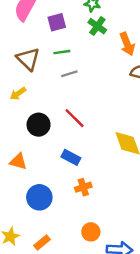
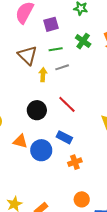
green cross: (97, 26) -> (83, 41), moved
yellow arrow: (18, 94) -> (43, 75), moved, turned 128
blue circle: (39, 197) -> (41, 150), moved

